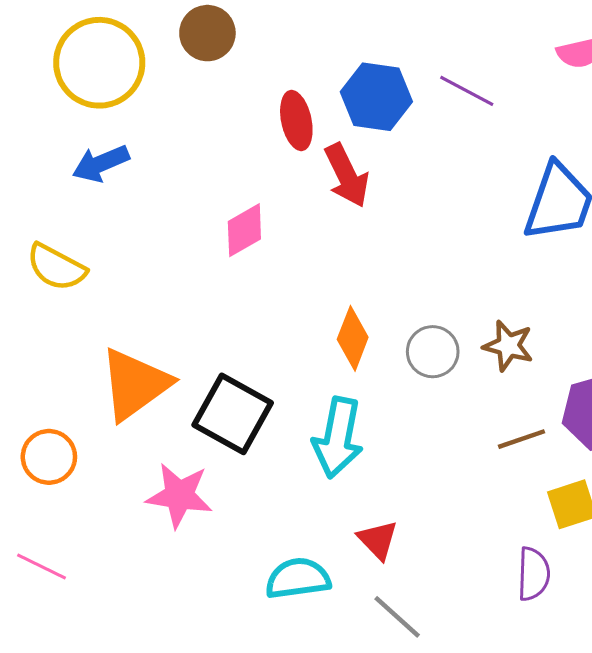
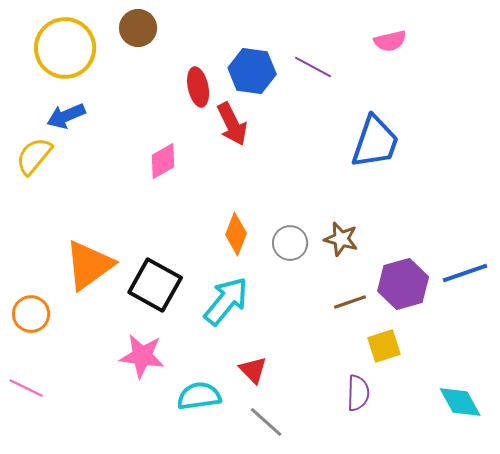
yellow semicircle: (56, 267) -> (34, 156), moved, turned 102
cyan arrow: (338, 438) -> (226, 301), turned -152
pink star: (179, 495) -> (142, 356), moved

